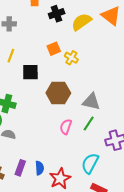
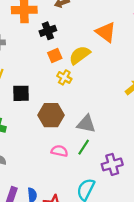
yellow semicircle: (81, 22) -> (80, 55), moved
orange square: (54, 49) -> (55, 56), moved
pink semicircle: (66, 127) -> (59, 151), turned 84

